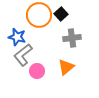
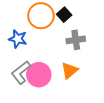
gray L-shape: (23, 55) -> (21, 73), moved
pink circle: (37, 71) -> (39, 75), size x1.5

